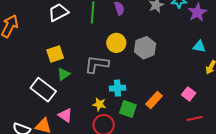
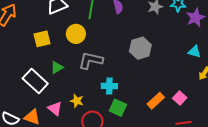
yellow circle: (116, 43) -> (76, 34), moved
yellow square: (55, 54) -> (42, 39), moved
orange rectangle: (154, 100) -> (156, 101), moved
yellow star: (99, 104) -> (77, 101), moved

